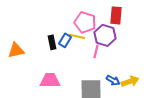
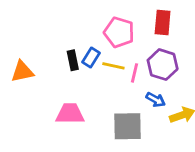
purple hexagon: (105, 35) -> (163, 65), moved
yellow line: (77, 36) -> (113, 66), moved
blue arrow: (113, 80) -> (156, 100), moved

